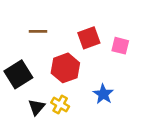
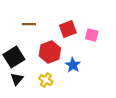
blue star: (103, 94) -> (73, 65), moved
black triangle: (37, 107) -> (17, 79), moved

